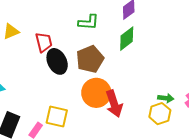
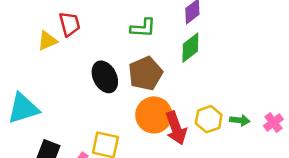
red trapezoid: (44, 42) -> (70, 24), moved
yellow hexagon: (160, 114) -> (209, 119), moved

